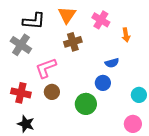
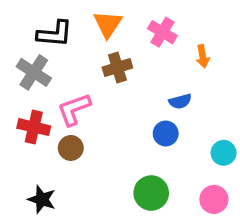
brown circle: (52, 92) -> (71, 148), moved
red cross: (21, 93) -> (34, 127), moved
green circle: (86, 104) -> (151, 193), moved

